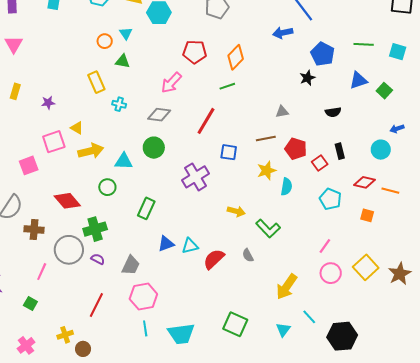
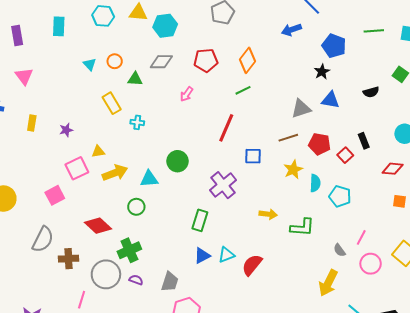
cyan triangle: (126, 33) -> (90, 64), moved
blue triangle: (358, 80) -> (330, 100), moved, turned 36
pink arrow: (171, 83) -> (187, 94), size x0.7
gray triangle: (282, 112) -> (301, 109), size x1.5
black semicircle: (333, 112) -> (371, 92), moved
gray diamond: (159, 115) -> (161, 62), moved
yellow triangle: (77, 128) -> (98, 152), turned -32
cyan pentagon: (330, 199) -> (340, 196), moved
green rectangle: (146, 208) -> (200, 220), moved
green L-shape: (268, 229) -> (302, 227), turned -35
gray semicircle: (248, 255) -> (339, 250), moved

